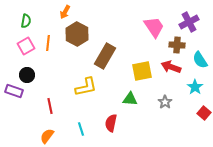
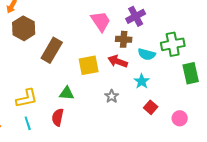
cyan semicircle: (200, 60) -> (147, 54), turned -42
yellow L-shape: (86, 87) -> (27, 98), moved
green triangle: (130, 99) -> (67, 93), moved

